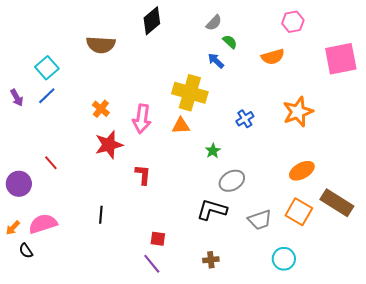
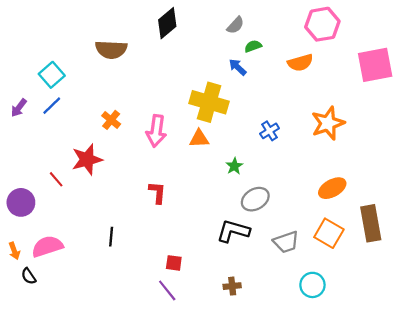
pink hexagon: (293, 22) -> (322, 24), size x1.4
green semicircle: (230, 42) -> (253, 46), turned -63
purple arrow: (17, 98) -> (19, 108), turned 66
red star: (109, 145) -> (87, 160), moved
brown rectangle: (337, 203) -> (371, 223), turned 48
orange arrow: (13, 228) -> (14, 251), turned -63

